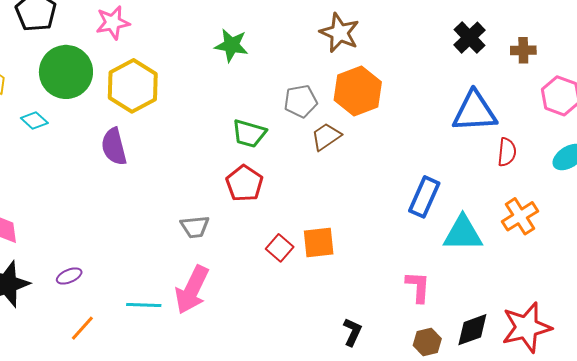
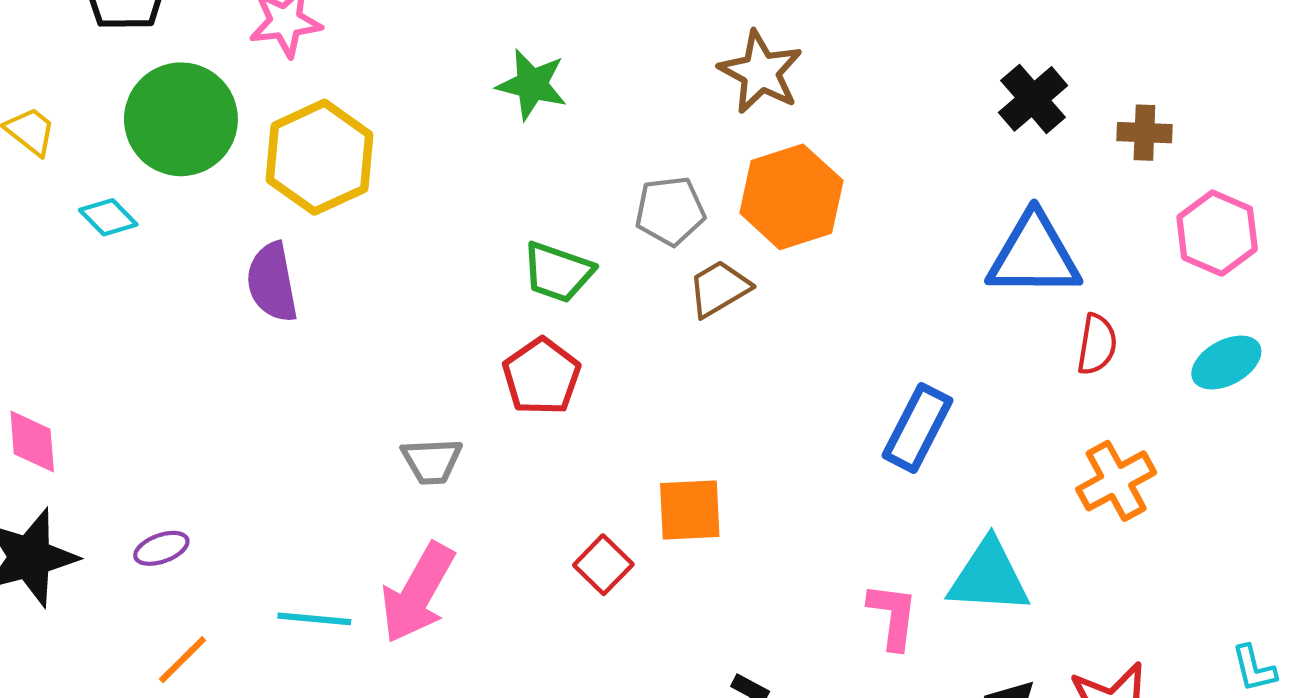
cyan triangle: (463, 233) -> (989, 577), moved
red square: (280, 248) -> (603, 565), moved

